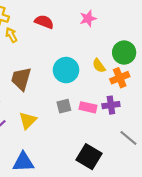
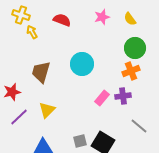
yellow semicircle: (99, 66) -> (130, 19), moved
gray square: (64, 106) -> (80, 141), moved
pink rectangle: (88, 107) -> (102, 98), turned -63

